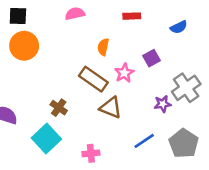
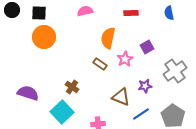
blue semicircle: (179, 27) -> (169, 13), moved, turned 104
orange semicircle: (103, 47) -> (108, 38), size x1.5
brown rectangle: (93, 79) -> (100, 64), size x0.6
purple star: (163, 104) -> (145, 86), moved
brown triangle: (111, 108) -> (121, 97), moved

